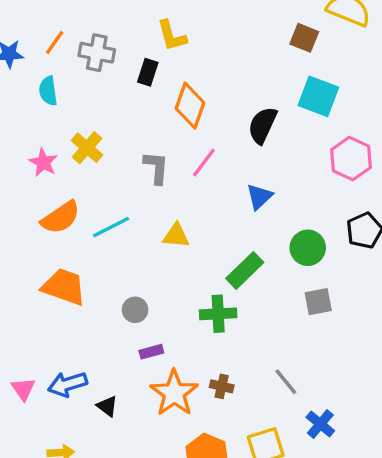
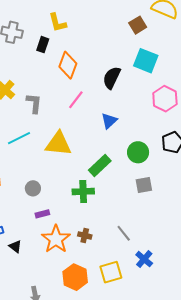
brown square: (304, 38) -> (138, 25), turned 36
gray L-shape: (156, 168) -> (34, 103), moved
yellow triangle: (176, 236) -> (58, 144), size x1.6

